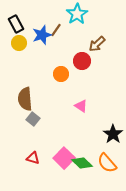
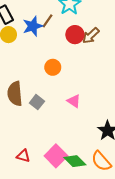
red circle: (82, 61) -> (75, 35), moved
gray square: (33, 119) -> (37, 102), moved

